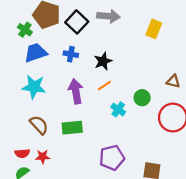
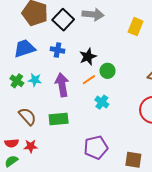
green cross: (25, 30) -> (17, 81), moved
cyan star: (34, 87) -> (35, 80), moved, size x0.6
green circle: (142, 98) -> (107, 71), moved

